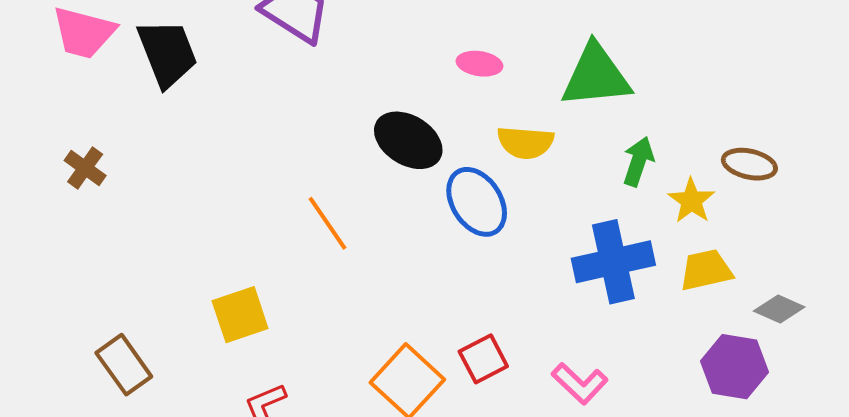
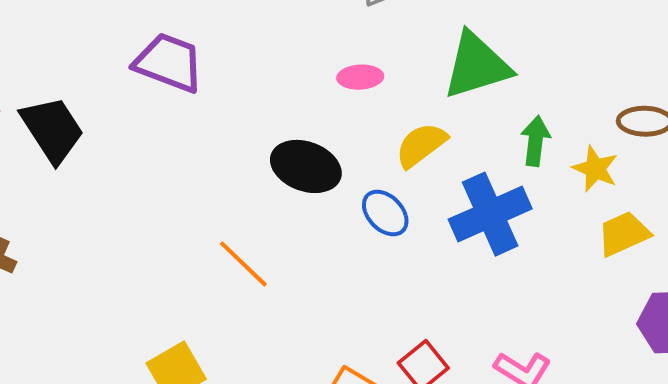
yellow semicircle: (525, 142) -> (421, 145), turned 150
blue ellipse: (477, 202) -> (385, 213), size x0.7
blue cross: (613, 262) -> (490, 214), moved

